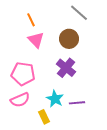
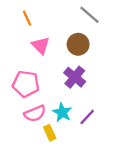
orange line: (31, 20) -> (27, 18), moved
pink semicircle: (20, 100) -> (35, 113), moved
purple line: (77, 103) -> (87, 117), turned -42

